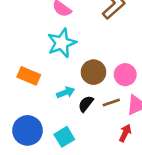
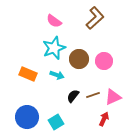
brown circle: (93, 72) -> (79, 59), moved
pink circle: (125, 75) -> (104, 61), moved
cyan arrow: (66, 92) -> (57, 75), moved, turned 40

